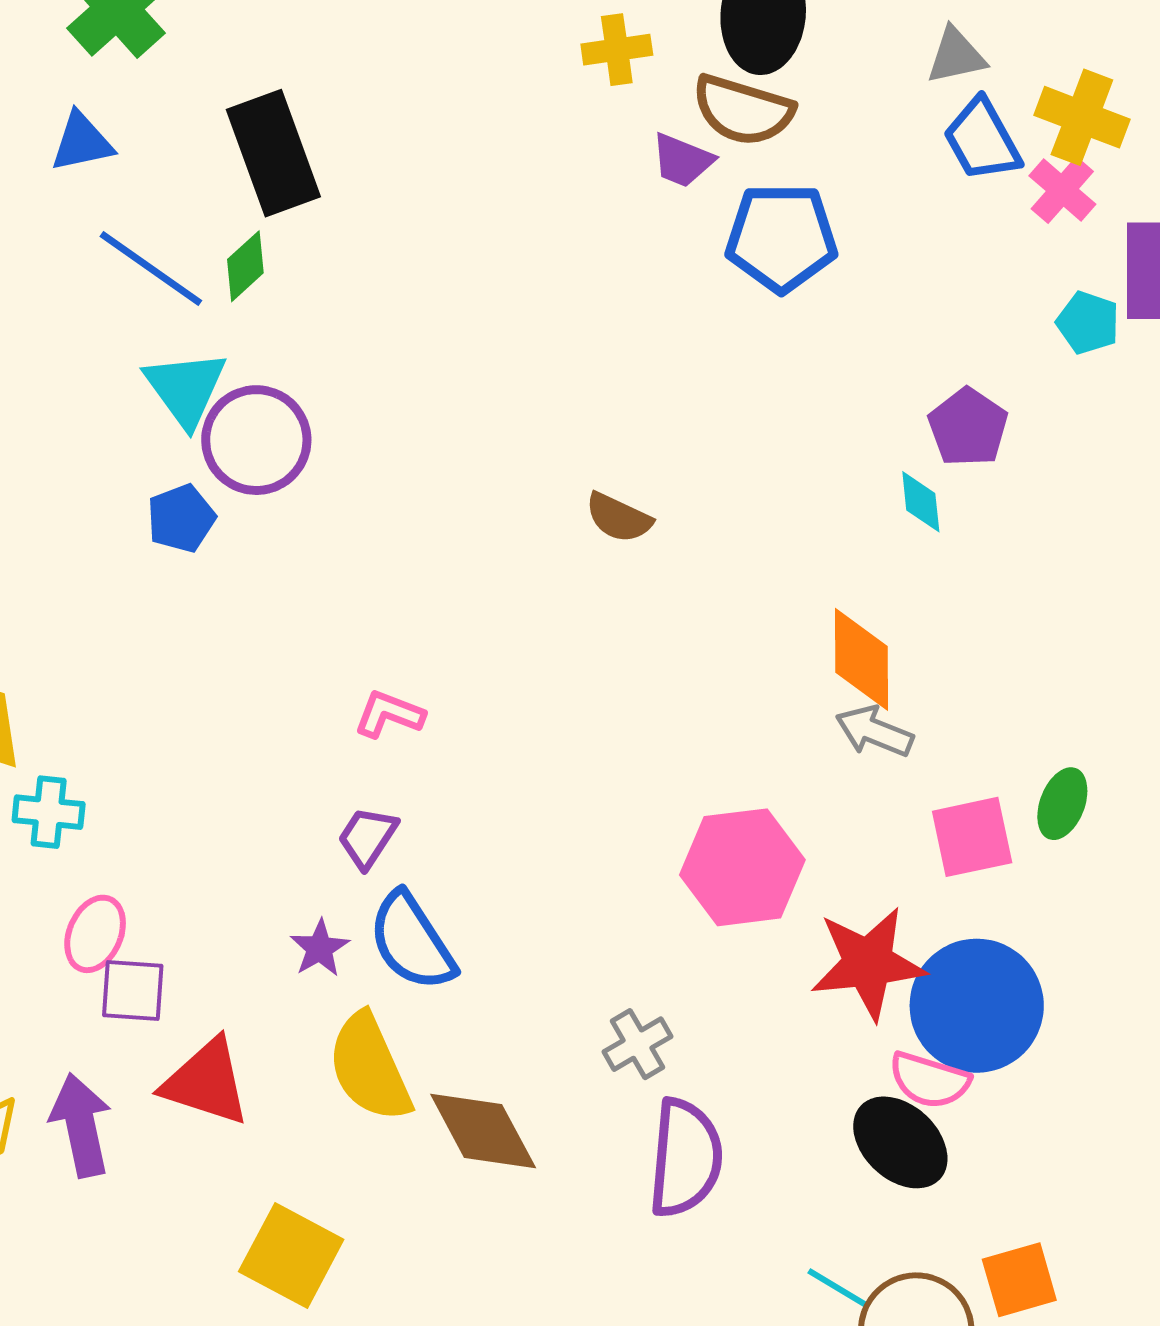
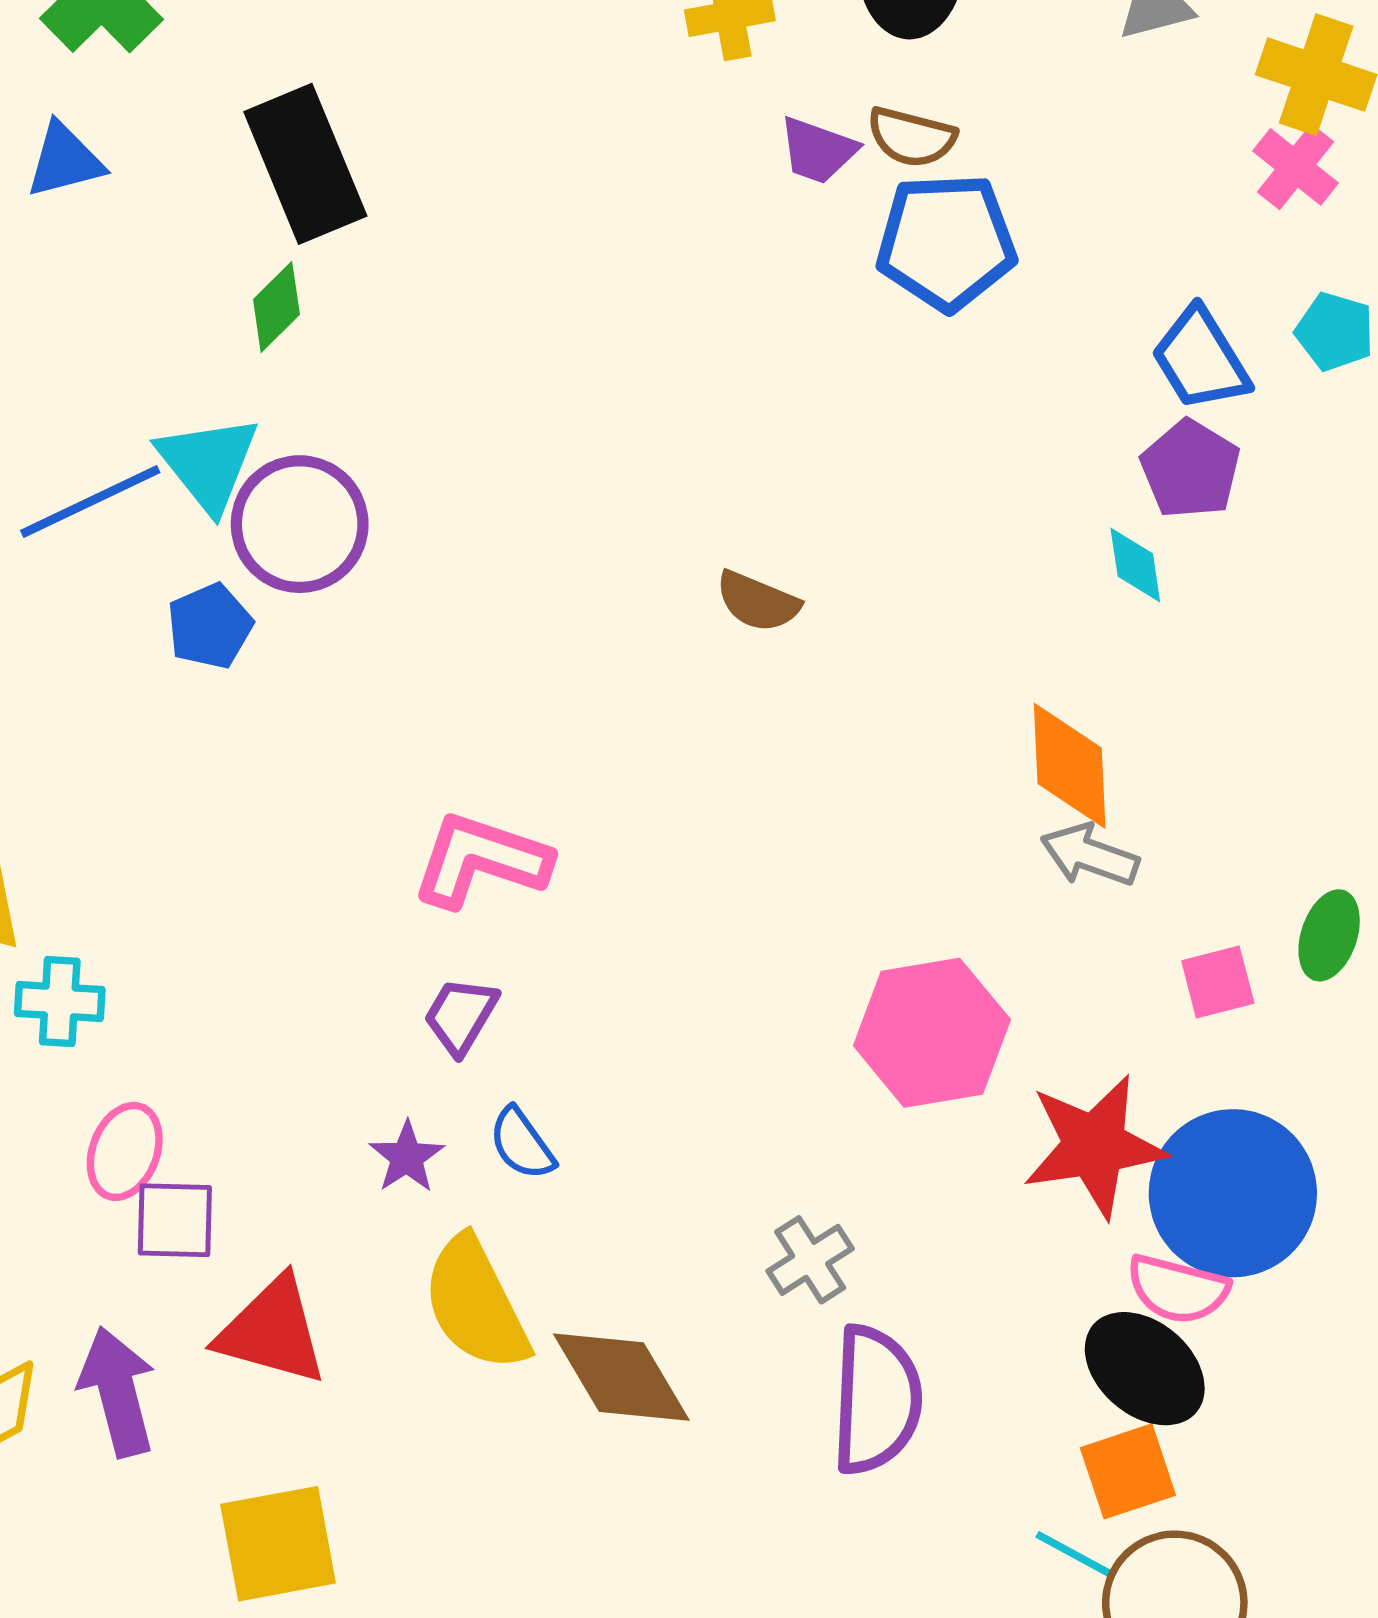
brown semicircle: (743, 110) -> (912, 137), moved, size x0.7
blue trapezoid: (982, 140) -> (1200, 359), moved
blue line: (151, 268) -> (90, 501), moved, turned -58
pink L-shape: (389, 714) -> (481, 860), size x1.6
pink square: (972, 837) -> (1218, 982), size x0.7
blue semicircle: (412, 942) -> (522, 1144), size x0.6
yellow square: (291, 1256) -> (278, 1544), moved, turned -36
orange square: (1019, 1280) -> (1128, 1471), moved

